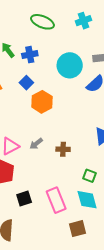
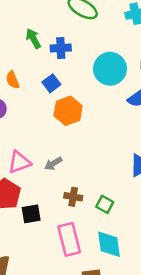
brown cross: (63, 149) -> (73, 197), moved
green square: (90, 176) -> (105, 204), moved
black square: (24, 198) -> (31, 214), moved

